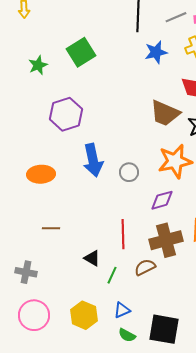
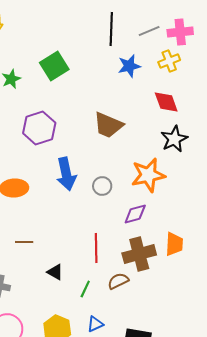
brown trapezoid: (165, 113) -> (108, 125), moved
black triangle: (92, 258) -> (55, 272), moved

